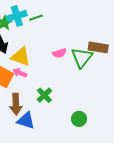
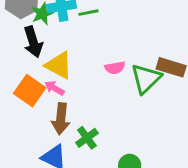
green cross: (44, 95) -> (87, 138), moved
brown arrow: (16, 104) -> (61, 119), moved

